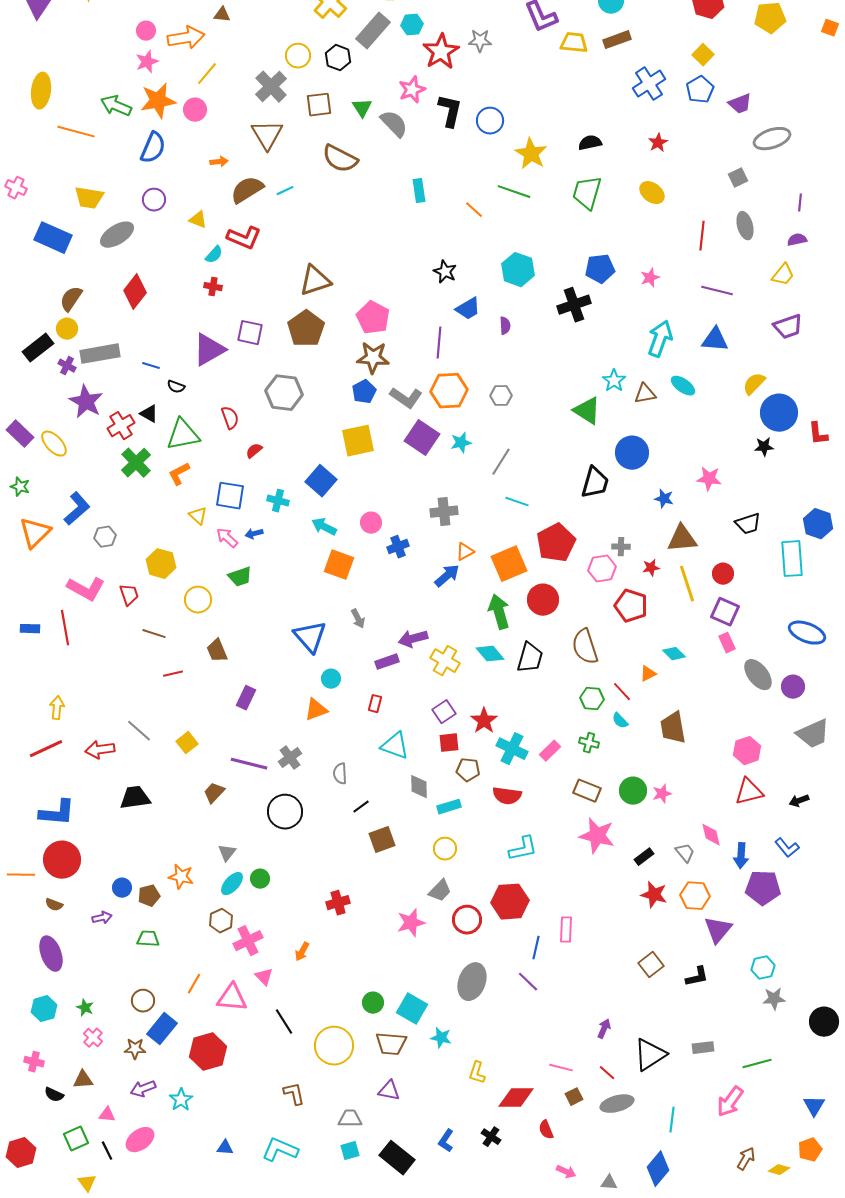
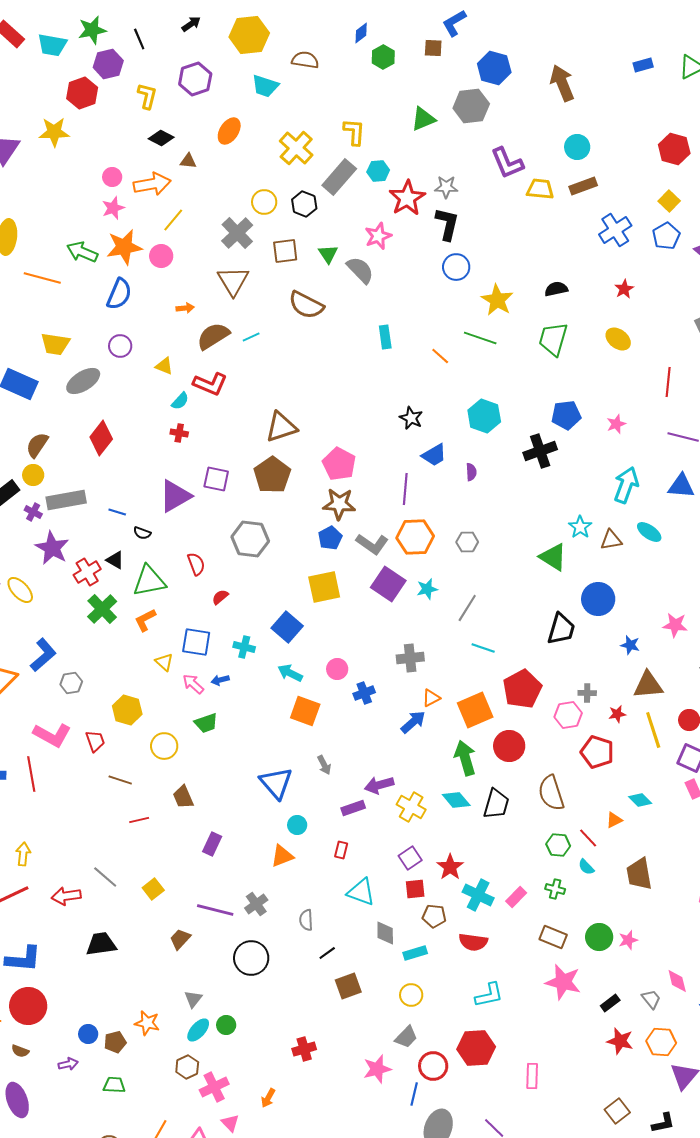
black L-shape: (450, 111) -> (447, 224), moved
blue line: (536, 948) -> (414, 1094), moved

